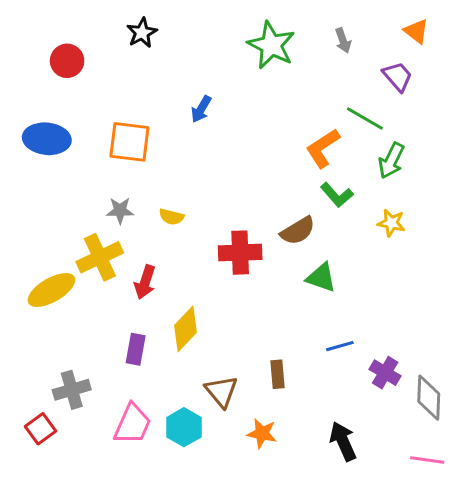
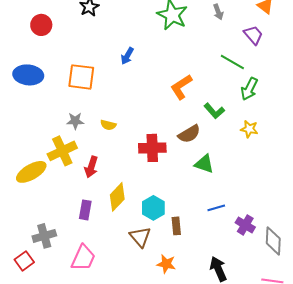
orange L-shape: (323, 148) -> (181, 87), moved
cyan hexagon: (184, 427) -> (153, 208), moved

